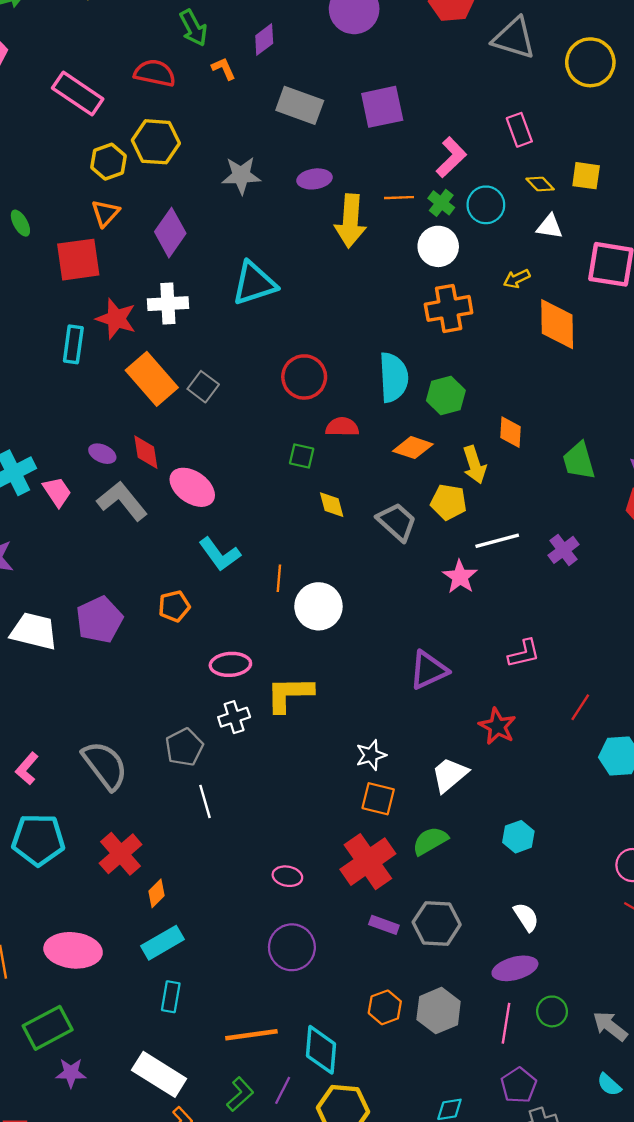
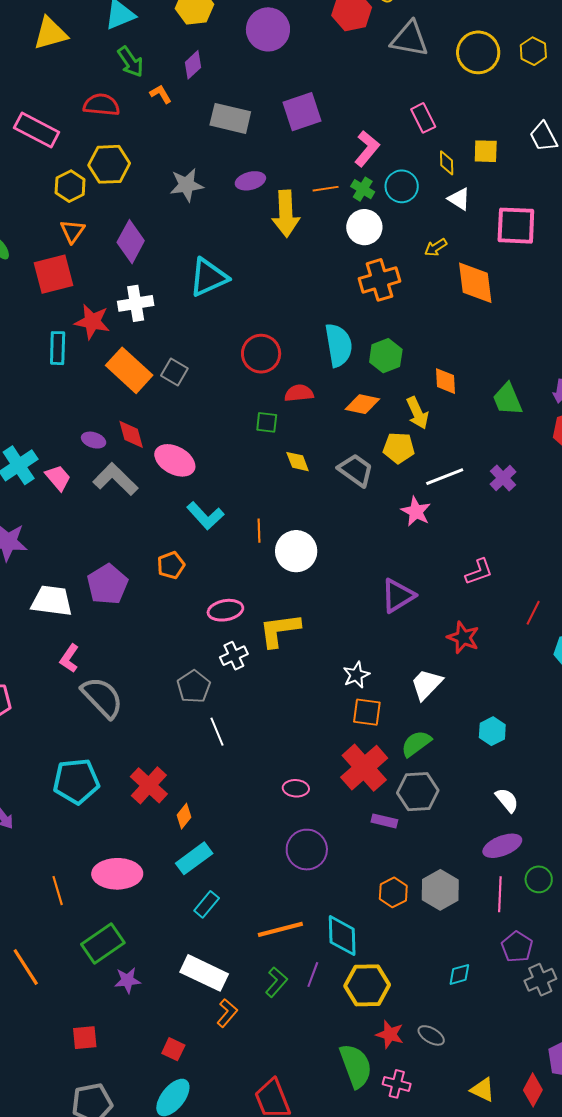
yellow diamond: (540, 184) -> (447, 163), turned 50
white triangle: (550, 227) -> (459, 199), turned 30
gray semicircle: (105, 765) -> (102, 697), moved
pink L-shape: (27, 769) -> (69, 658), moved
gray hexagon: (437, 923) -> (418, 792), moved
cyan rectangle: (171, 997) -> (207, 904), turned 36

